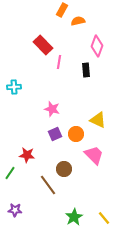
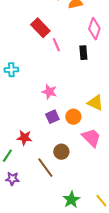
pink line: (59, 62) -> (56, 45), turned -32
purple star: (15, 210) -> (12, 179), moved

